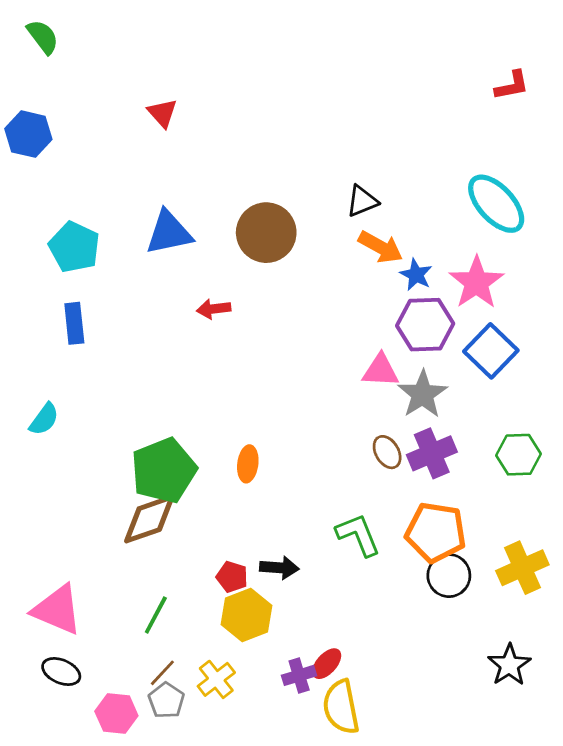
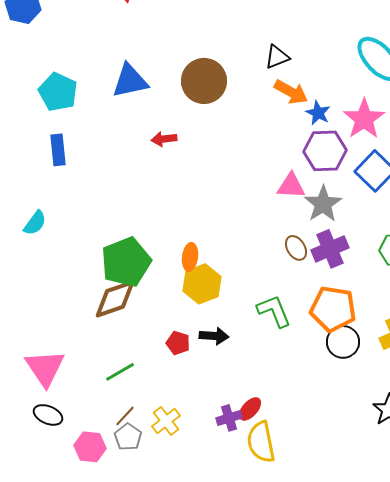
pink triangle: (57, 610) -> (45, 368), turned 33
green line: (156, 615) -> (120, 372), turned 32
yellow hexagon: (246, 615) -> (202, 284), moved

